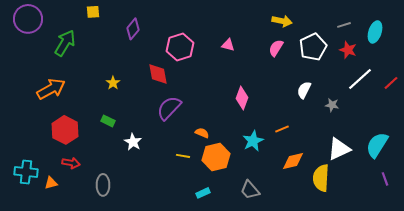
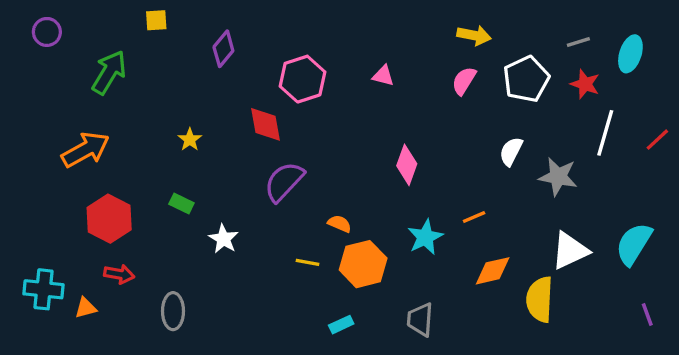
purple circle: (28, 19) -> (47, 32), size x0.6
white line: (360, 79) -> (605, 133), turned -32
gray star: (332, 105) -> (558, 177), size x1.6
purple line: (385, 179) -> (647, 314), moved
gray trapezoid: (250, 190) -> (420, 320), turned 45

